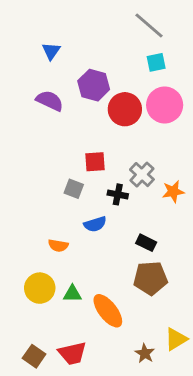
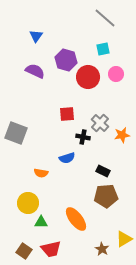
cyan square: (156, 62) -> (103, 49), moved
pink circle: (165, 105) -> (116, 74), size x0.6
gray square: (74, 189) -> (16, 133), moved, size x1.6
green triangle: (72, 294) -> (41, 222), moved

